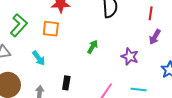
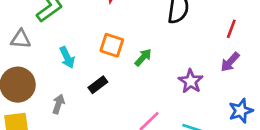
orange square: (51, 29) -> (112, 45), moved
black rectangle: (66, 83) -> (98, 85), moved, turned 32

